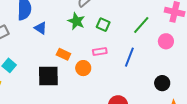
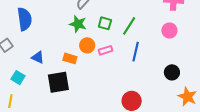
green line: (141, 25) -> (129, 26), moved
blue triangle: (41, 28) -> (38, 57), moved
orange circle: (83, 68) -> (87, 45), moved

